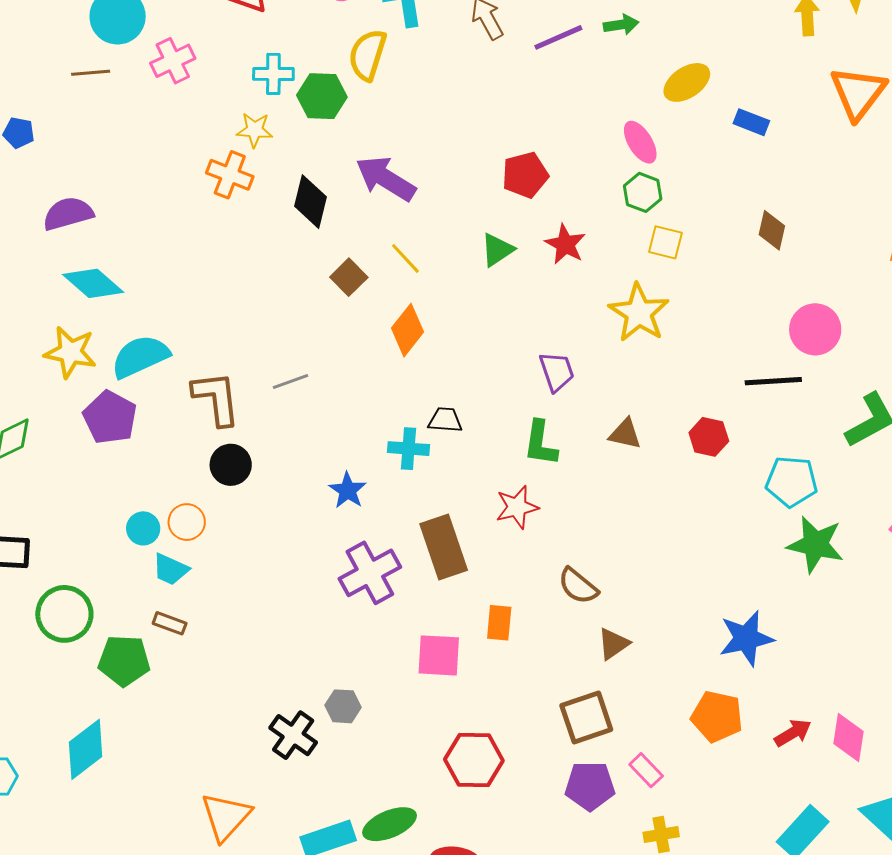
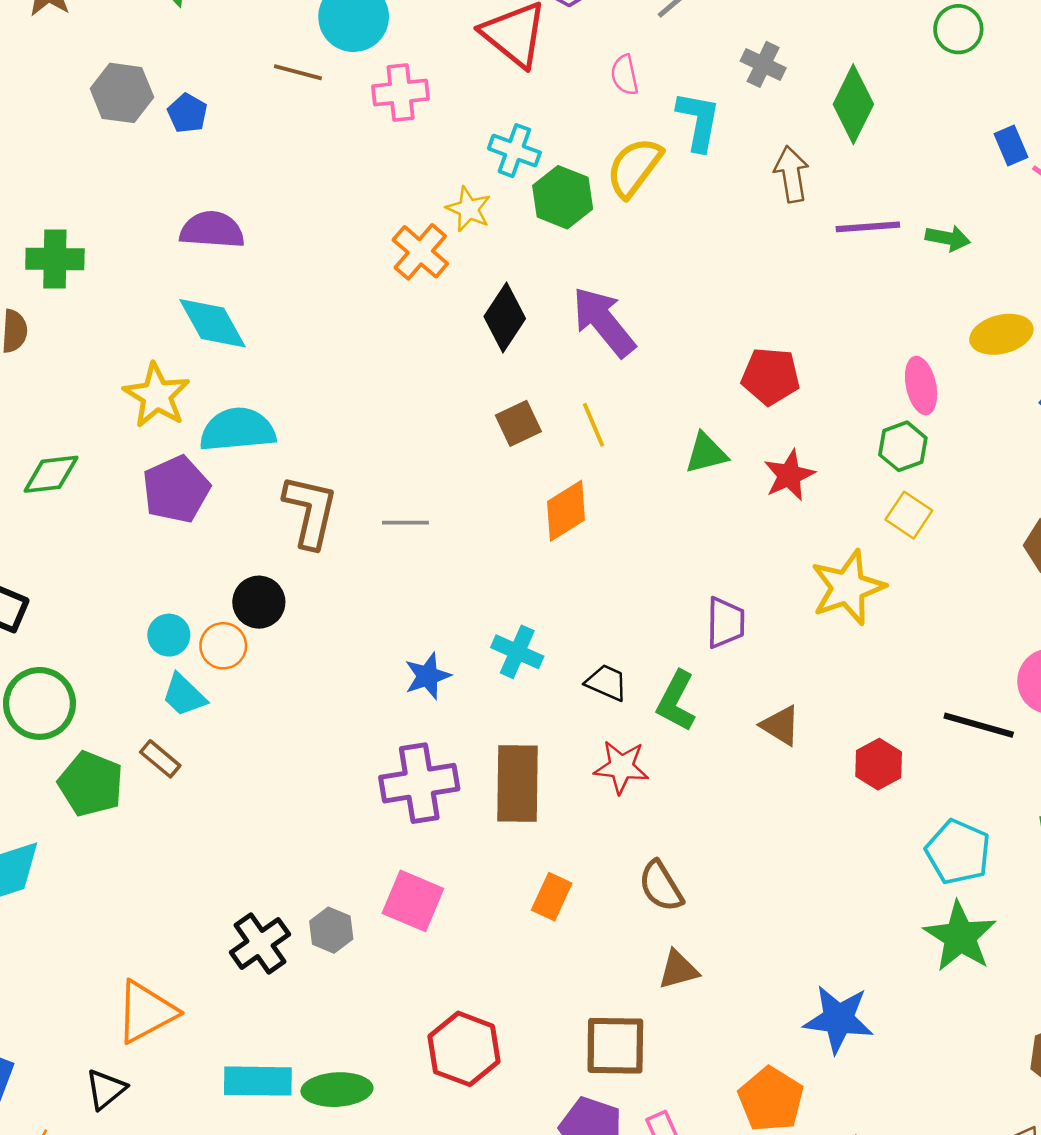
black trapezoid: (445, 420) -> (607, 683), moved
black circle: (231, 465) -> (259, 602), moved
pink square: (439, 655) -> (413, 901), moved

